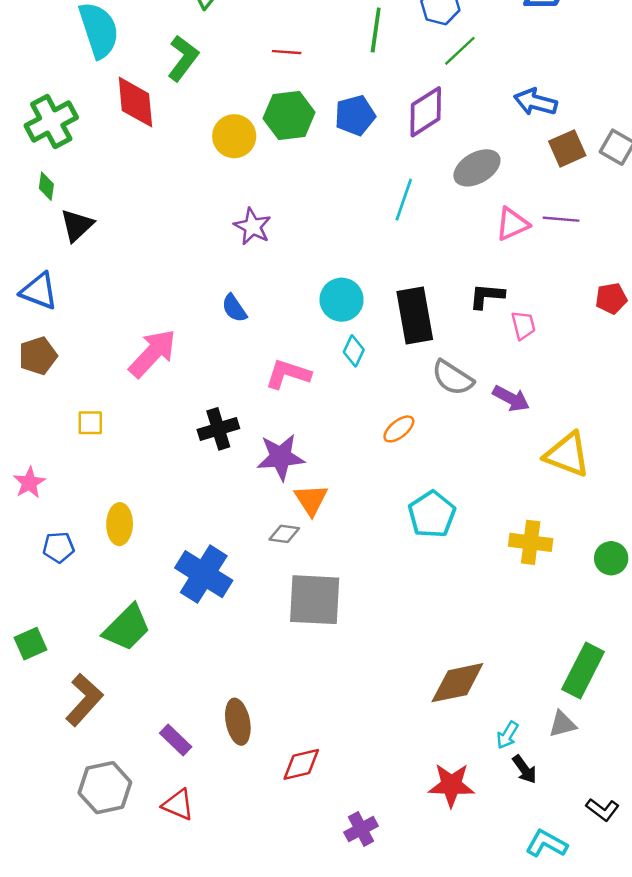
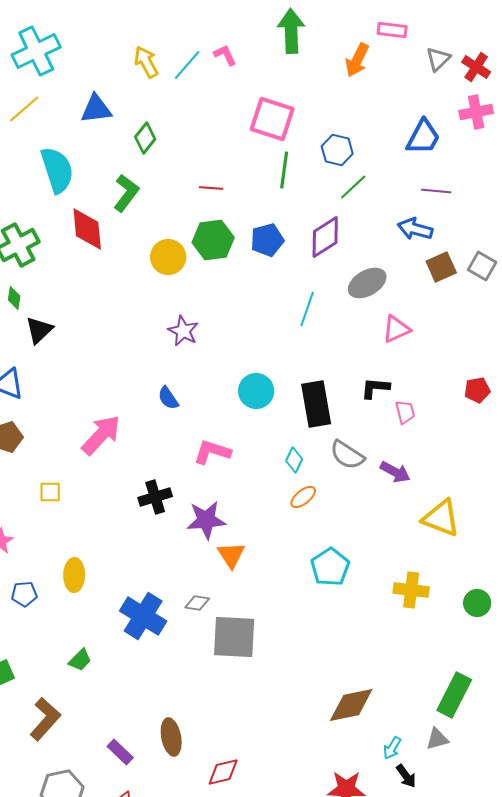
purple line: (561, 219) -> (436, 191), moved
cyan diamond: (354, 351) -> (294, 460), moved
gray diamond: (284, 534) -> (197, 603), moved
green trapezoid: (127, 628) -> (80, 660), size x0.6

